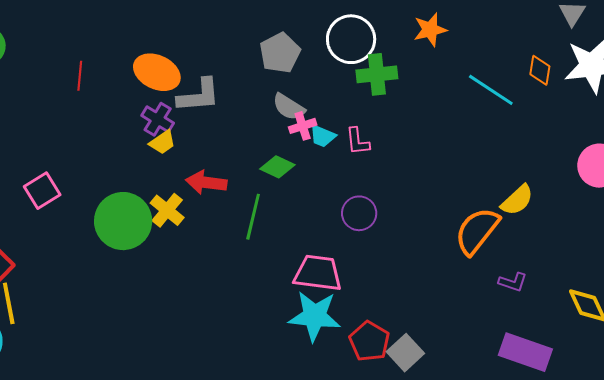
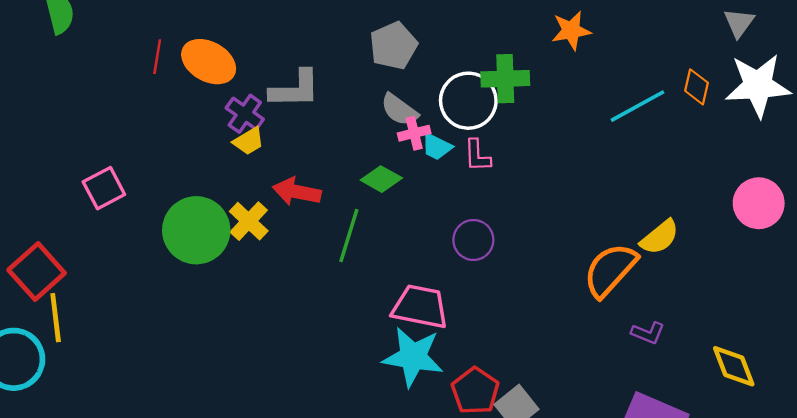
white circle: (351, 39) -> (468, 101), moved
orange ellipse: (157, 72) -> (209, 62), moved
cyan line: (491, 90) -> (637, 106), turned -66

